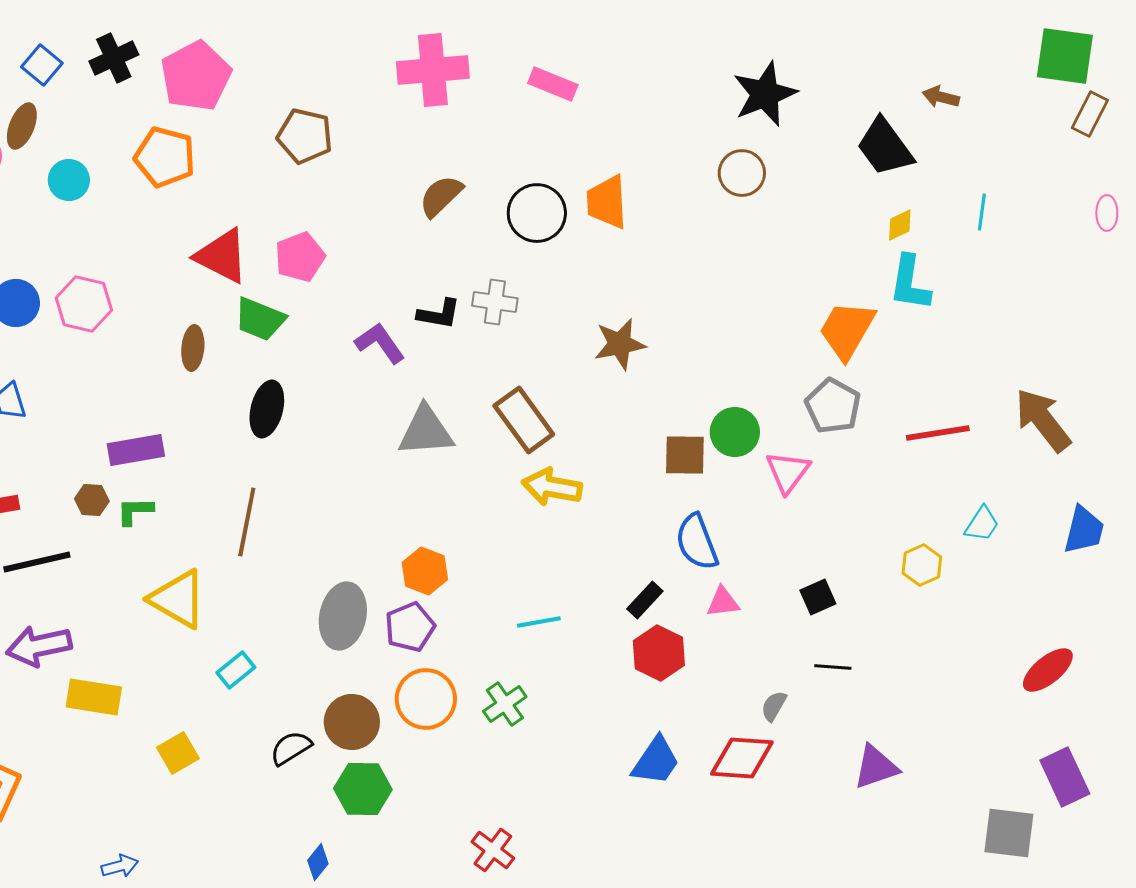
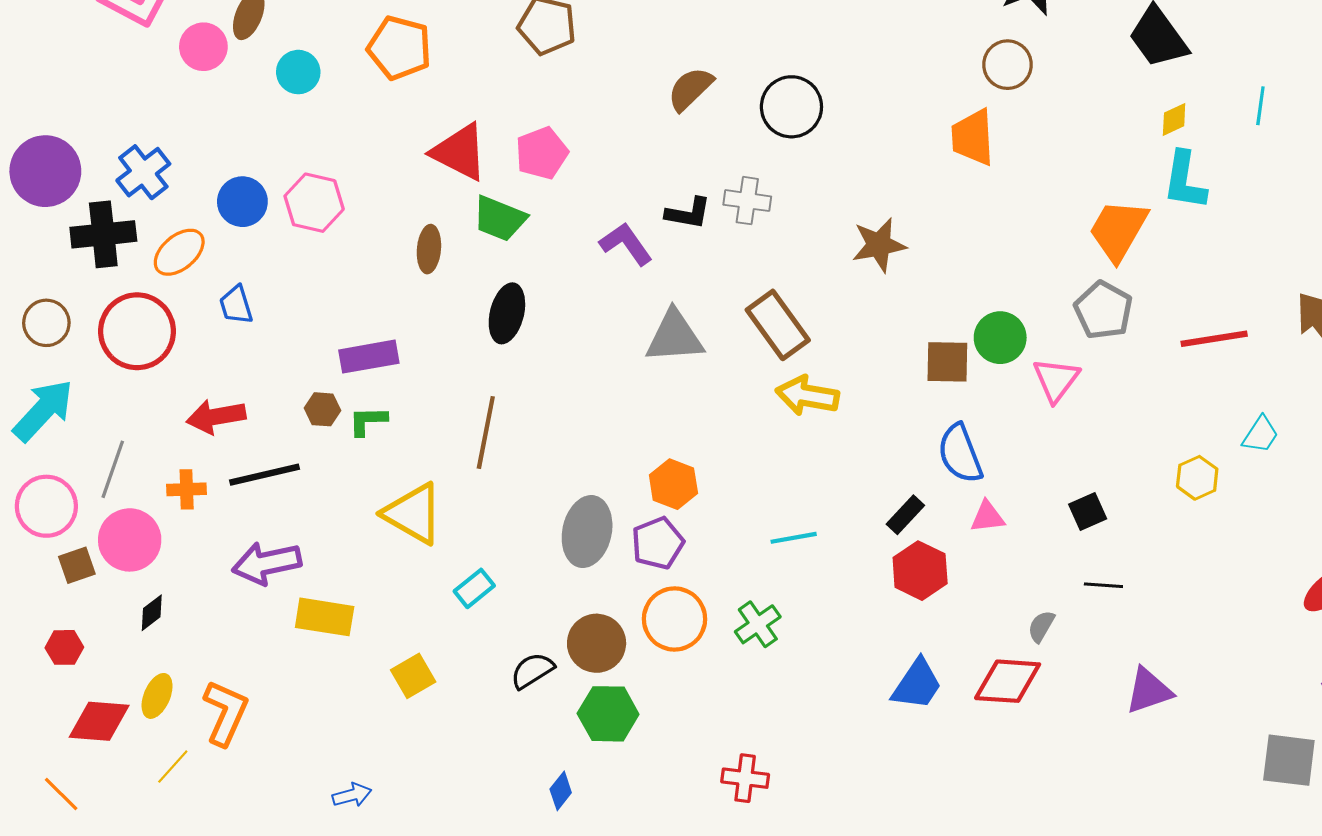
orange trapezoid: (607, 202) -> (973, 137), moved
red cross: (493, 850) -> (745, 778), turned -30

